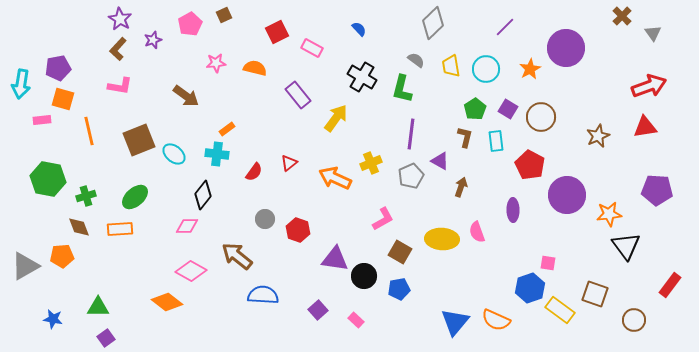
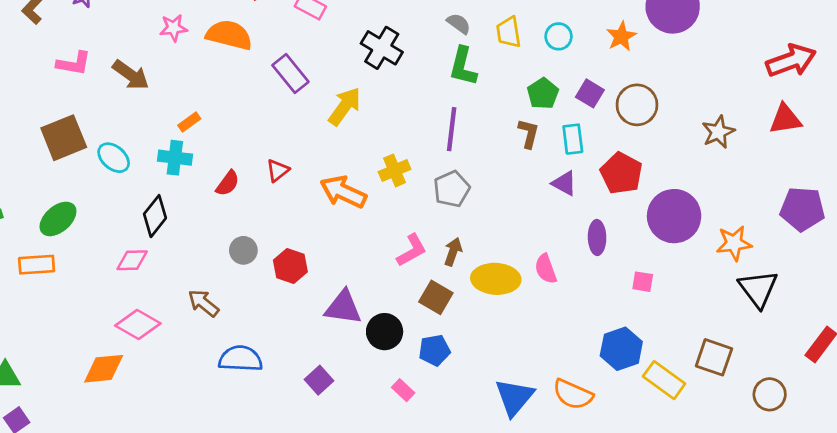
orange semicircle: (255, 68) -> (229, 35), size x1.4
cyan circle: (486, 69) -> (559, 36), size x0.7
pink L-shape: (120, 86) -> (74, 64), moved
green L-shape: (402, 89) -> (463, 66), moved
purple triangle: (440, 161) -> (564, 183), moved
brown arrow: (461, 187) -> (453, 252), moved
brown arrow: (237, 256) -> (203, 303), size x0.7
pink square: (548, 263) -> (643, 282), moved
orange diamond: (167, 302) -> (104, 369), turned -44
pink rectangle: (356, 320) -> (403, 390), moved

